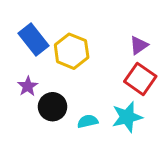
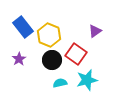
red square: (140, 79) -> (76, 54), moved
black circle: (53, 107) -> (52, 60), moved

